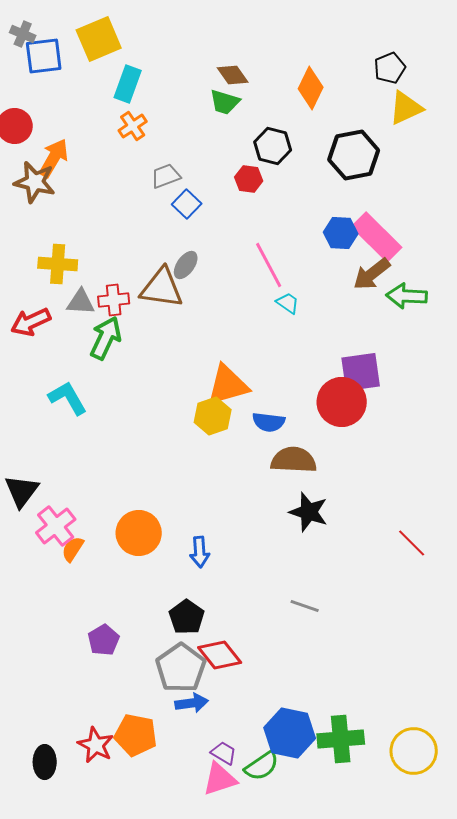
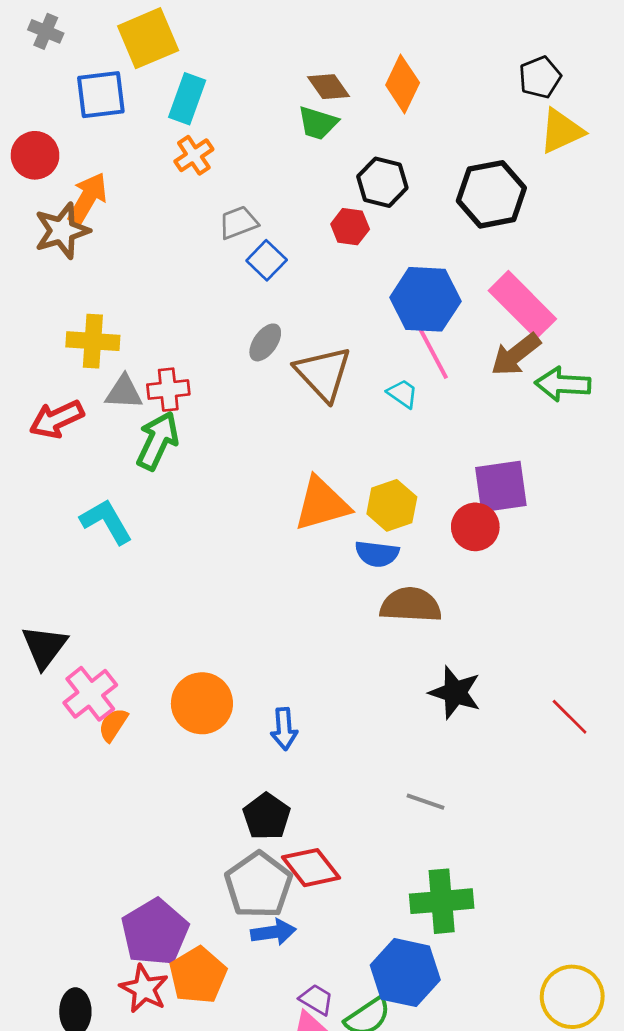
blue square: (44, 56) -> (101, 95), moved
orange diamond: (311, 88) -> (403, 84), moved
brown star: (35, 182) -> (62, 231), turned -30
blue hexagon: (341, 233) -> (425, 299), moved, size x1.5
pink line: (269, 265) -> (431, 349), moved
brown triangle: (162, 288) -> (323, 373), moved, turned 39
red circle: (342, 402) -> (475, 527), size x0.7
yellow hexagon: (213, 416) -> (392, 505), moved
black star: (309, 512) -> (455, 692), moved
purple pentagon: (104, 640) -> (155, 932), moved, size x1.6
orange pentagon: (136, 735) -> (198, 975), turned 30
green cross: (341, 739) -> (442, 901), moved

